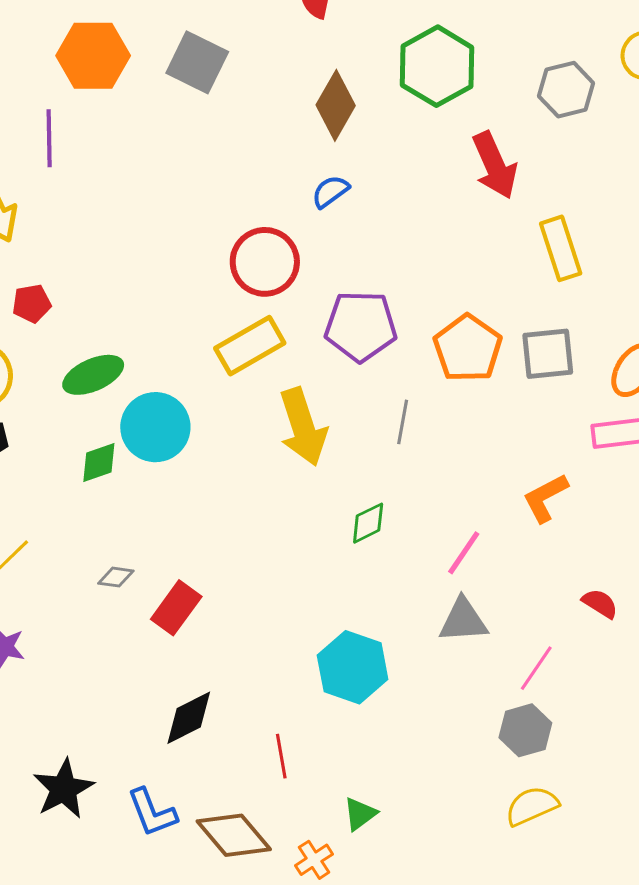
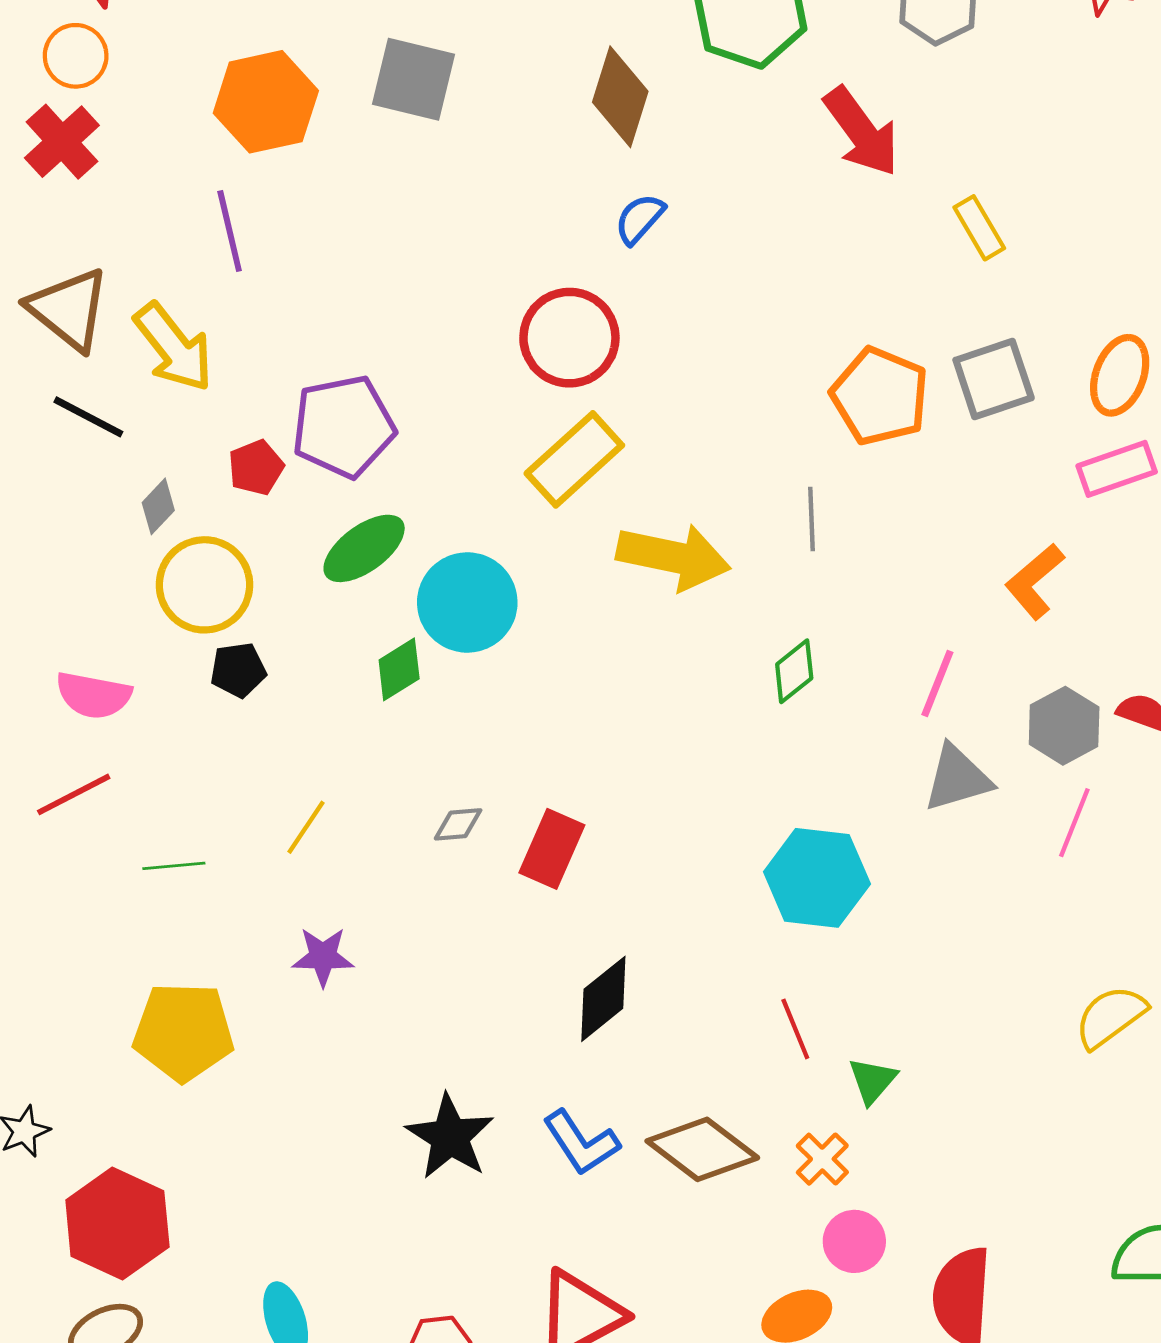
yellow rectangle: (561, 248) -> (979, 228), size x0.7
purple pentagon: (361, 326) -> (343, 426), moved
yellow arrow: (303, 427) -> (674, 557), turned -48
gray hexagon: (525, 730) -> (1064, 726), moved
red line: (281, 756) -> (795, 1029), moved

